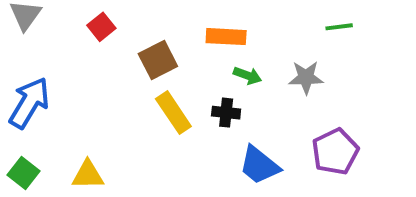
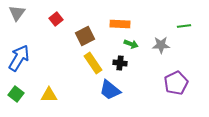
green line: (339, 27) -> (184, 26), moved
blue trapezoid: (259, 165) -> (110, 90), moved

